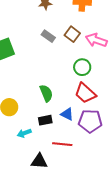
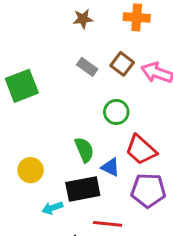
green circle: (82, 67) -> (116, 112), moved
blue triangle: (67, 114) -> (110, 167), moved
black rectangle: (45, 120) -> (83, 189), size x1.6

